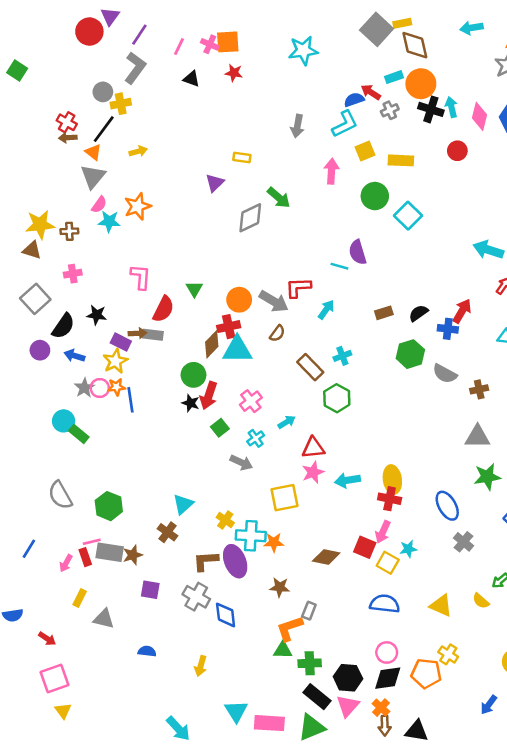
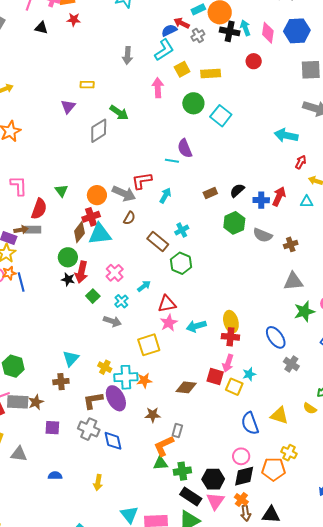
red arrow: (462, 311) -> (279, 196), moved
brown cross: (167, 532) -> (61, 382), turned -35
blue semicircle: (385, 604) -> (250, 423), moved, turned -110

